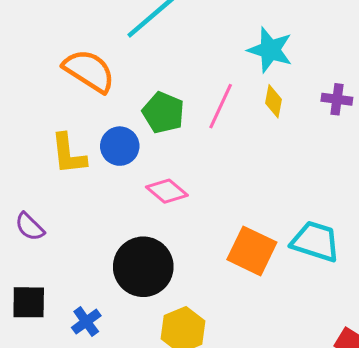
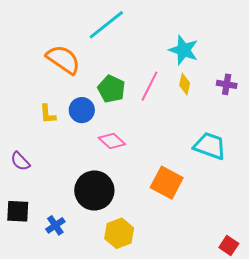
yellow L-shape: (68, 154) -> (48, 114), size x0.7
cyan trapezoid: (315, 241) -> (210, 146), moved

